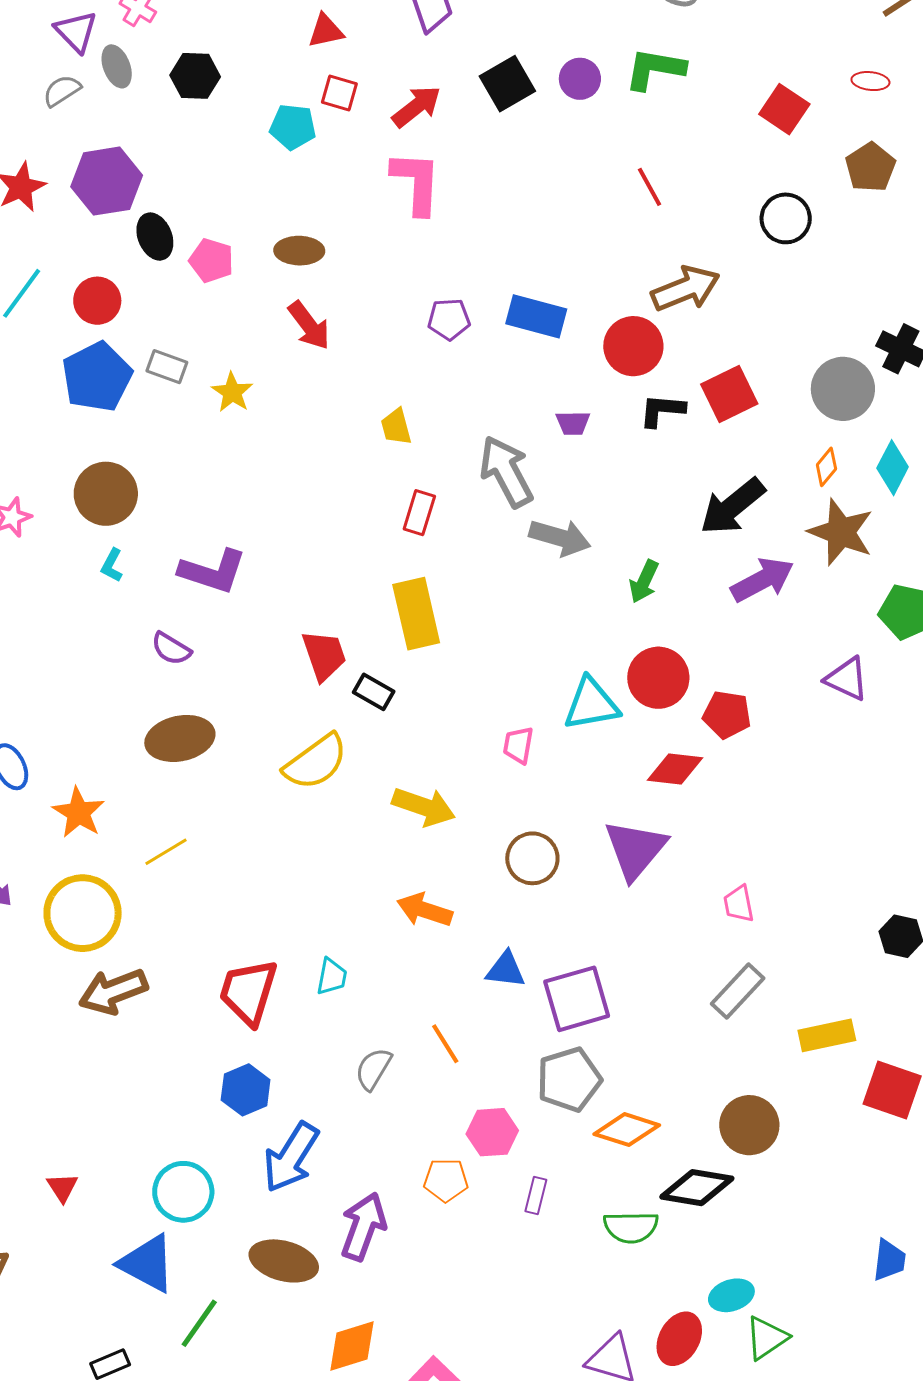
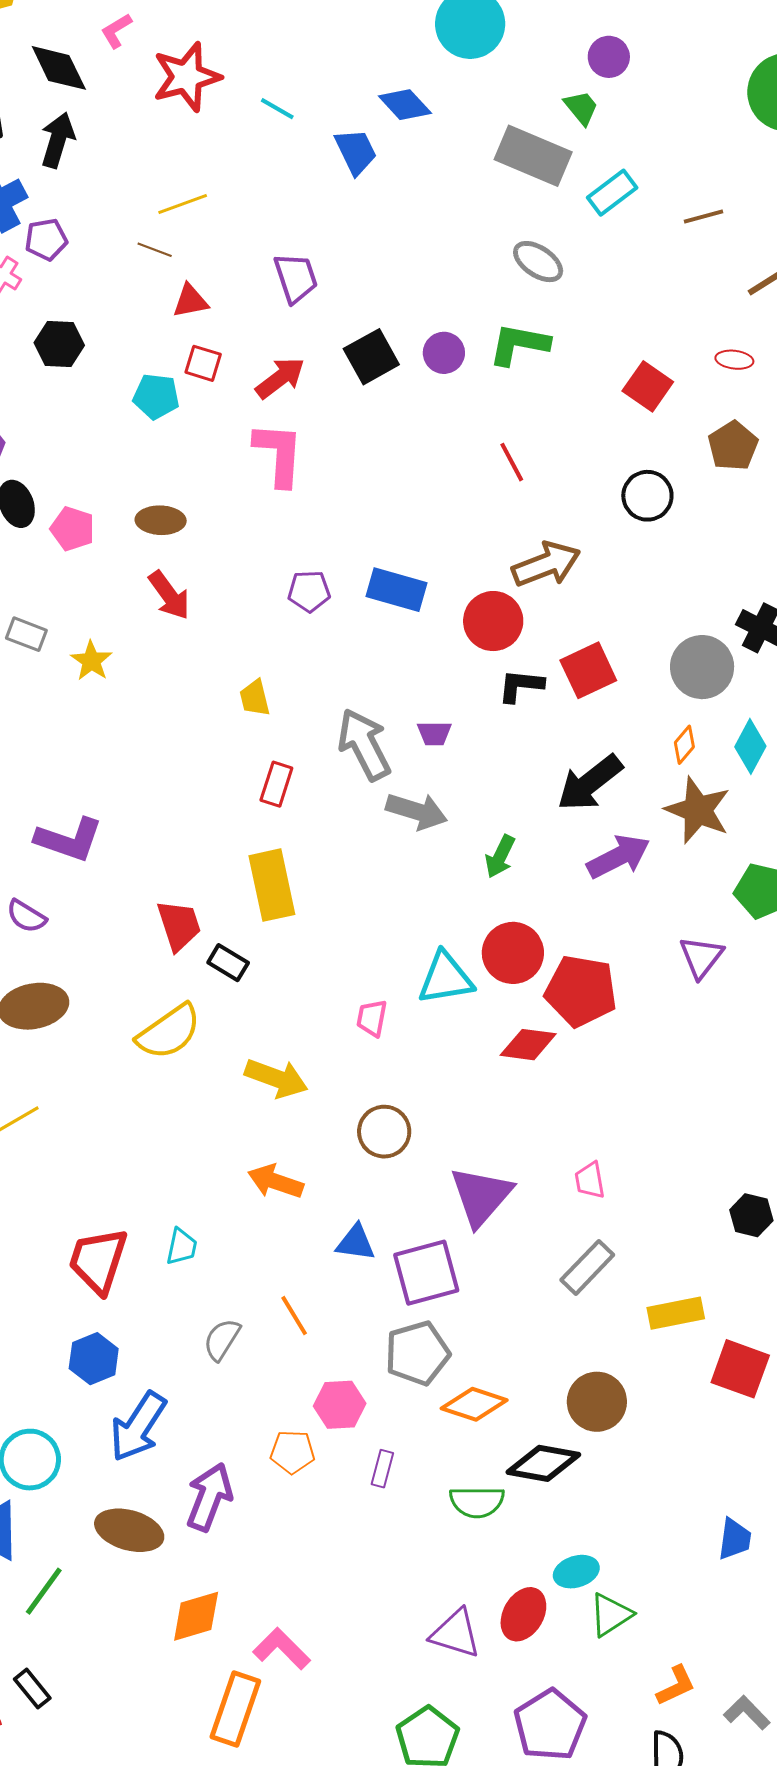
purple trapezoid: (573, 423) -> (434, 733), moved
purple triangle: (847, 679) -> (701, 957), turned 42
red pentagon: (727, 715) -> (581, 991), size x1.5
purple triangle: (635, 850) -> (481, 1196), moved

